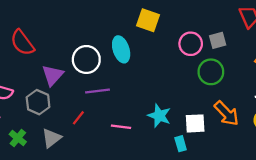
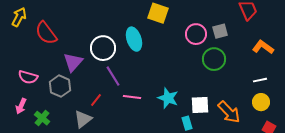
purple line: (98, 91) -> (113, 76), turned 65
orange arrow: (227, 113) -> (229, 112), moved
pink line: (121, 127) -> (132, 97), moved
gray triangle: (51, 138) -> (83, 119), moved

